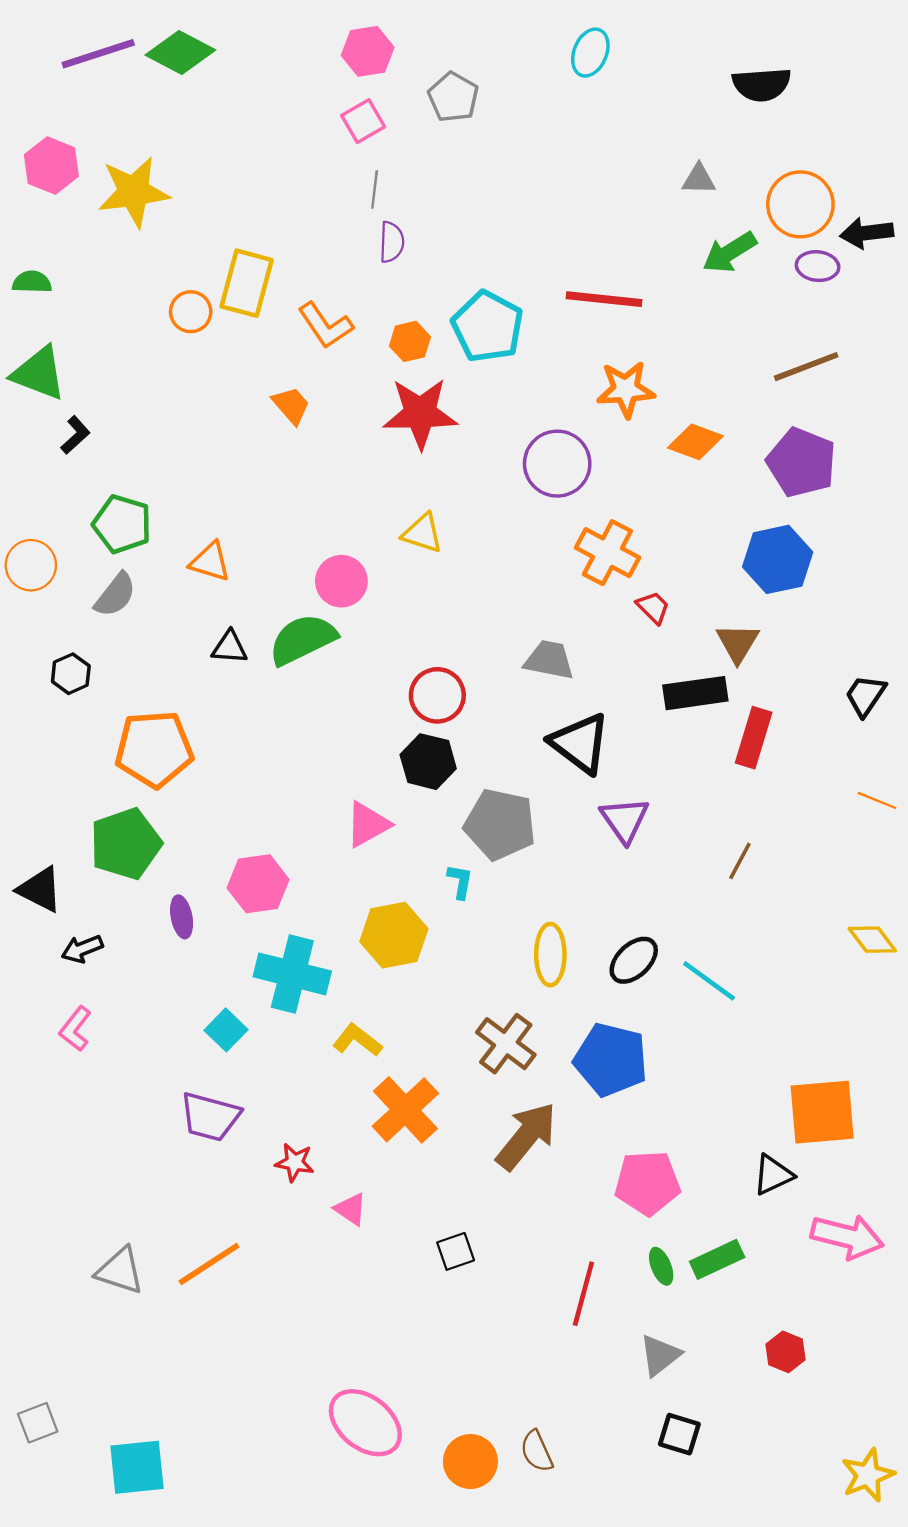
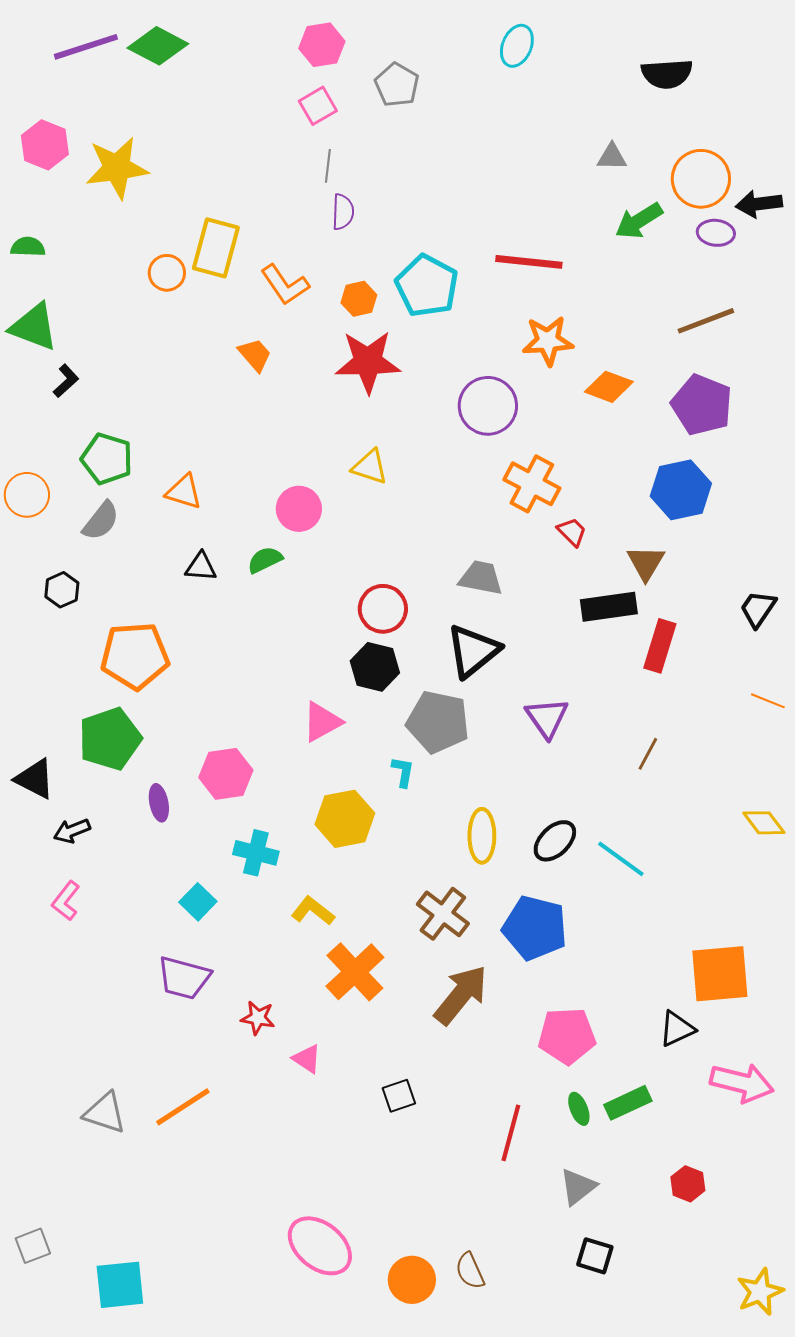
green semicircle: (303, 639) -> (265, 560), size x0.6
black triangle: (580, 743) -> (473, 651), moved, turned 44
cyan cross: (292, 974) -> (256, 853), size x0.7

